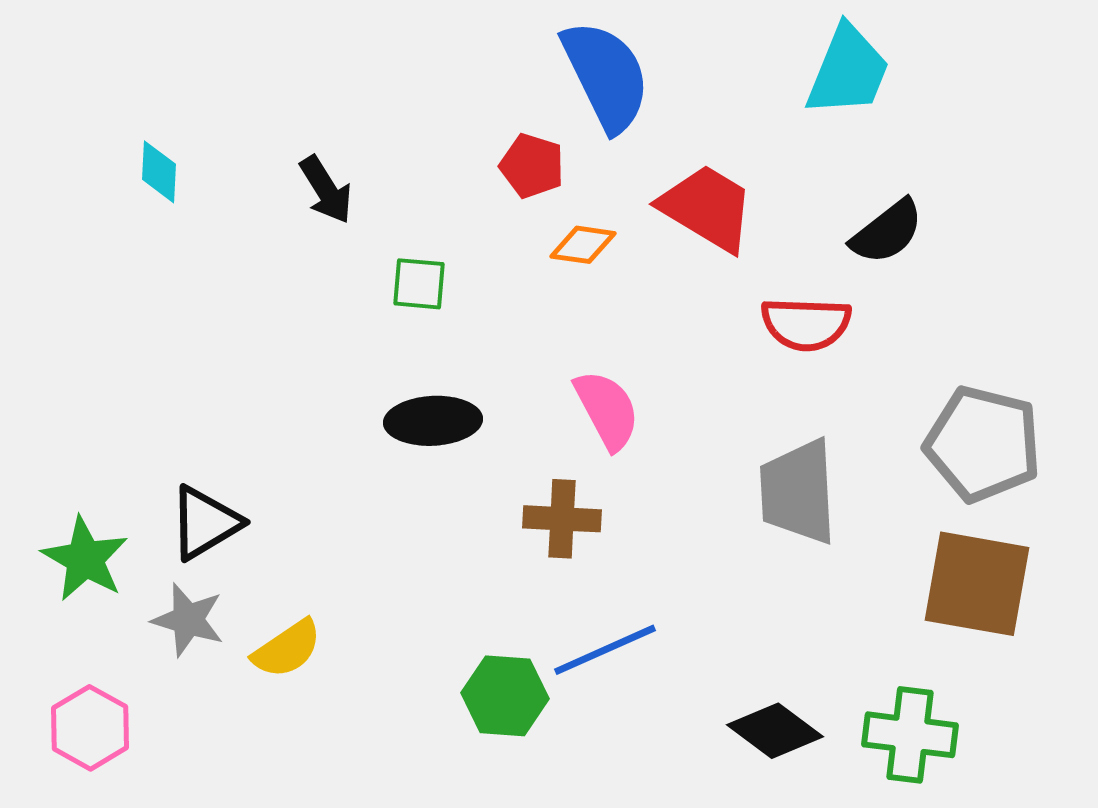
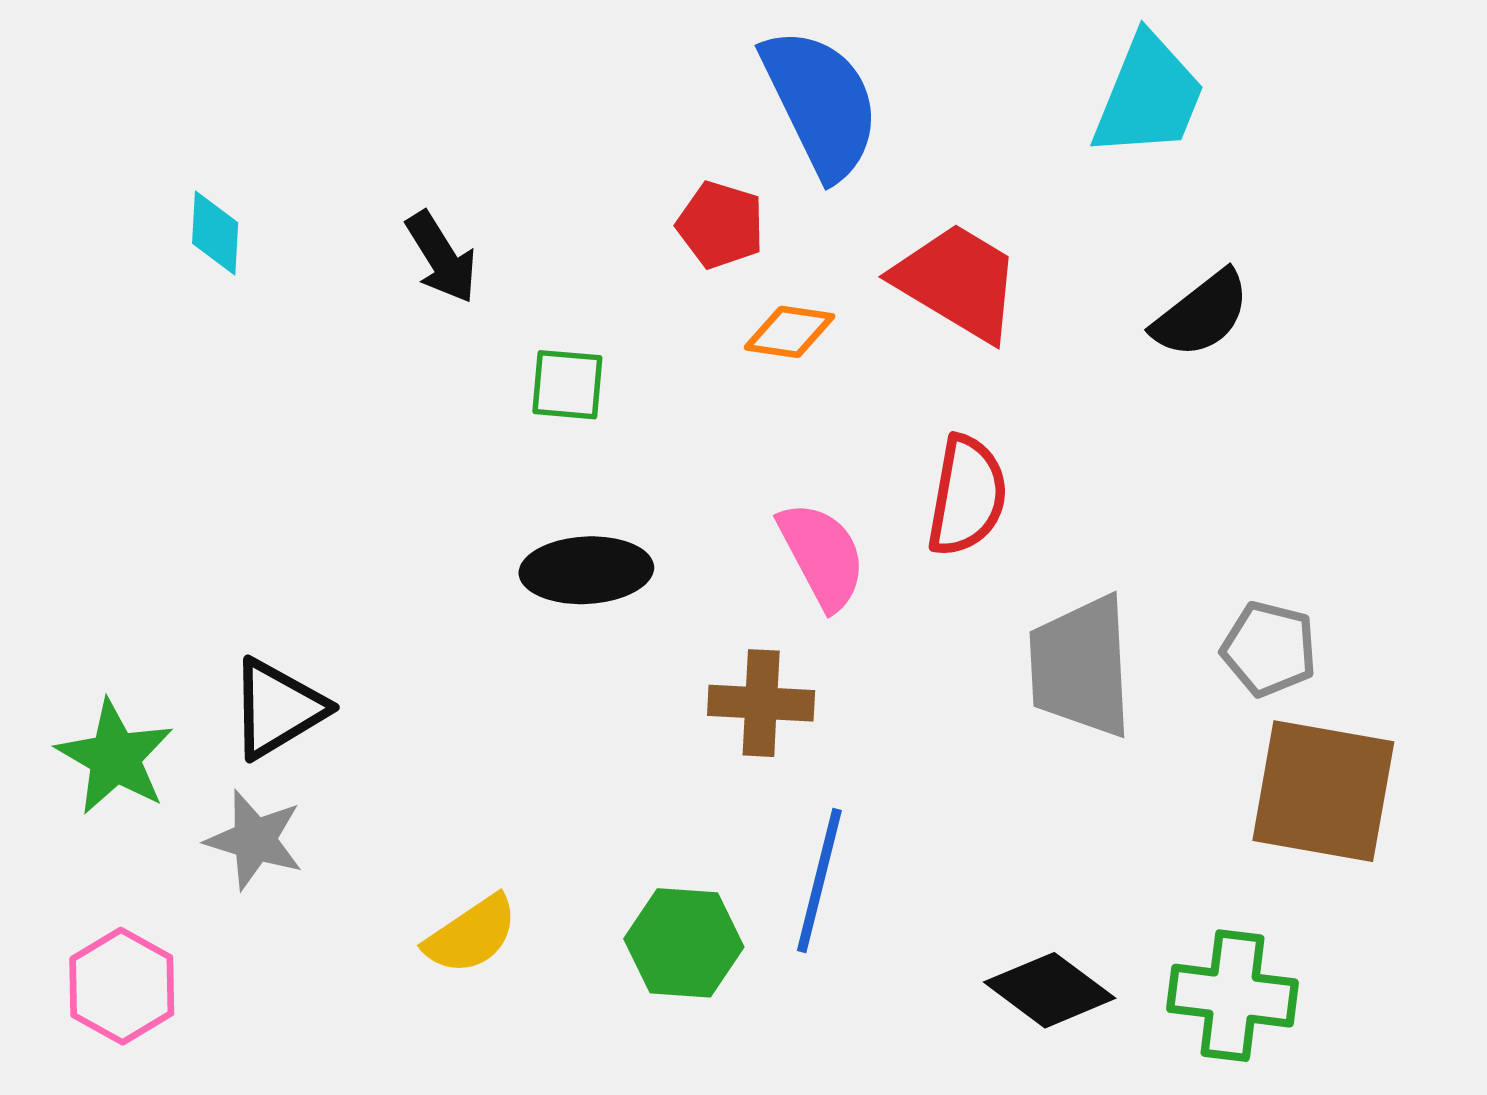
red semicircle: (806, 324) -> (967, 496), moved, turned -82
gray pentagon: (983, 444) -> (1269, 649), moved, size x0.6
yellow semicircle: (287, 649) -> (471, 935), moved
blue line: (605, 650) -> (819, 880), turned -52

